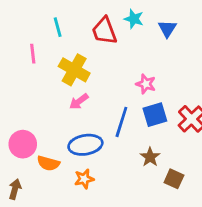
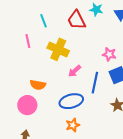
pink arrow: (79, 101) -> (75, 71), moved
orange semicircle: (48, 163) -> (38, 85), moved

